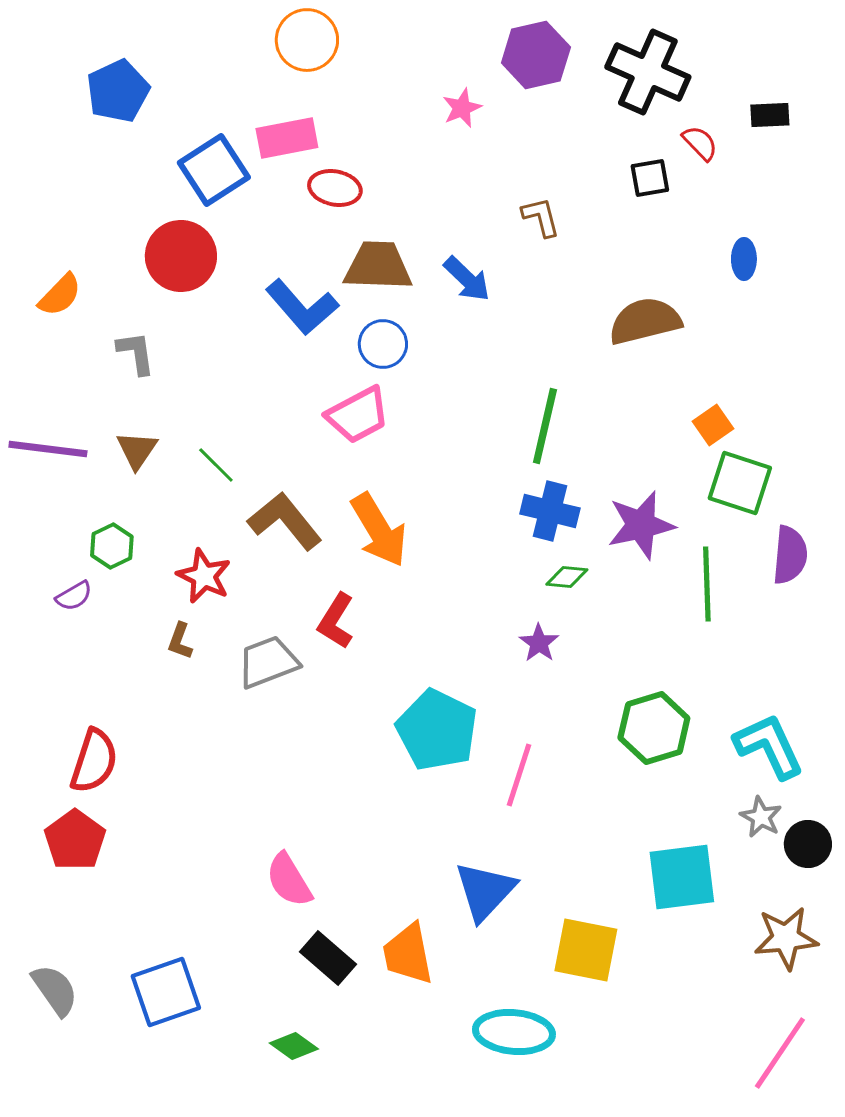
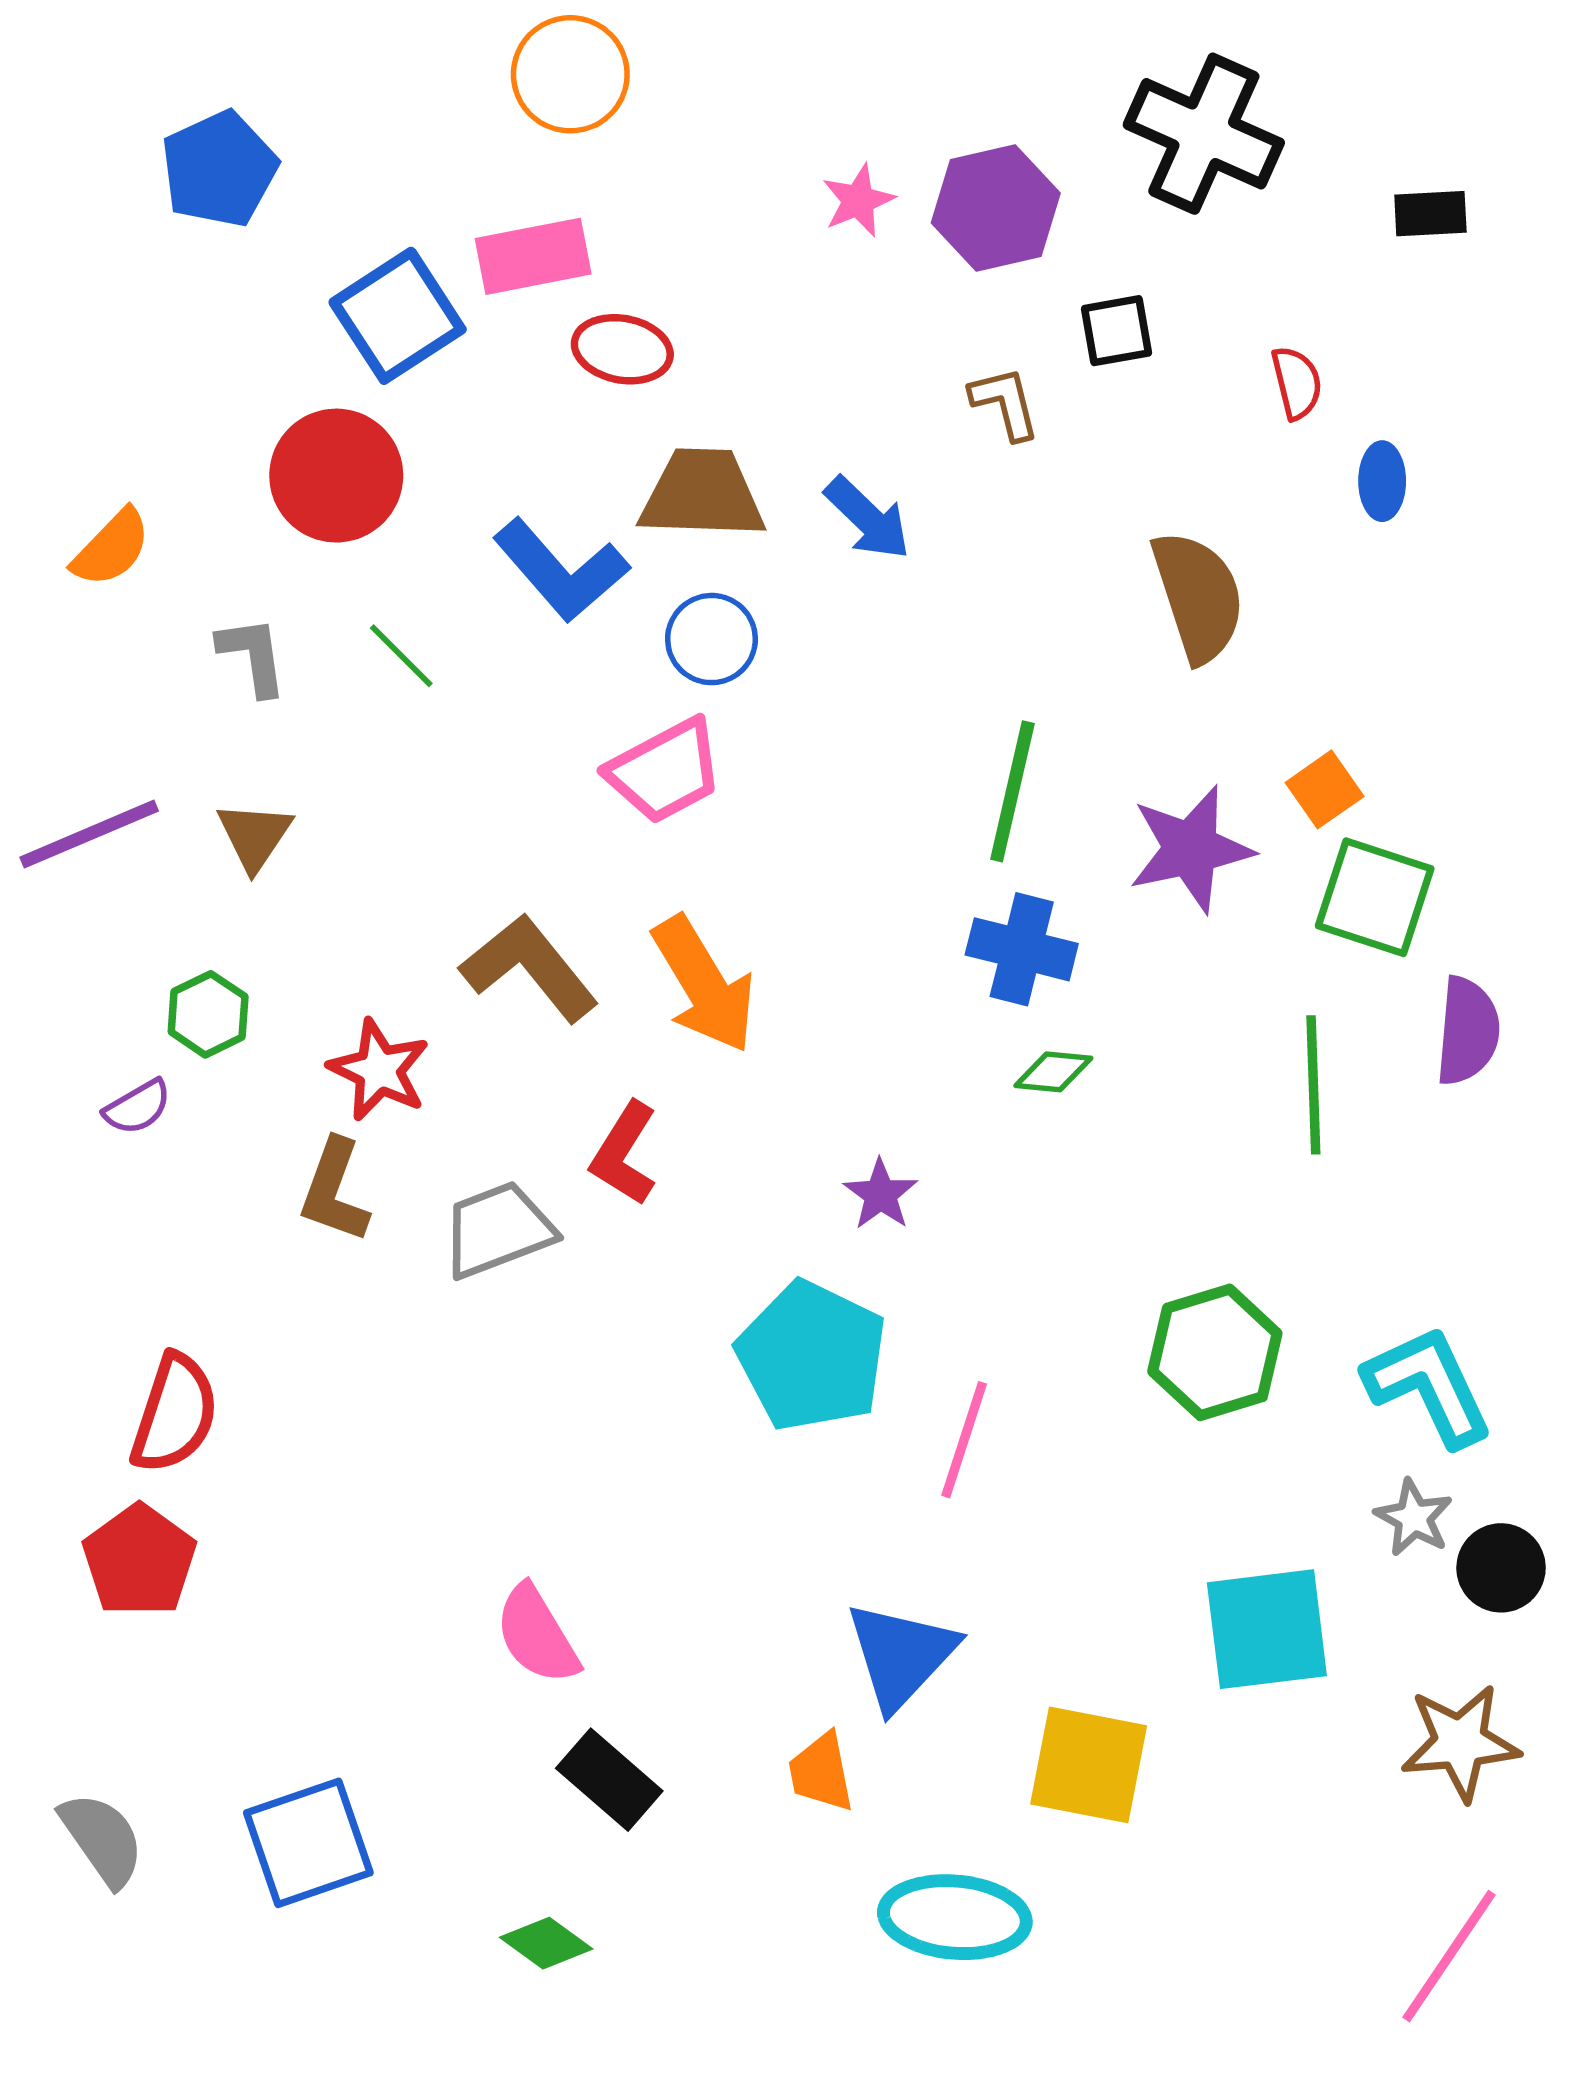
purple hexagon: (536, 55) -> (996, 208), moved
red semicircle: (700, 143) -> (1297, 383), moved, turned 30
black square: (650, 178) -> (1116, 331), moved
brown semicircle: (645, 321) -> (1198, 596), turned 86
purple line: (48, 449) -> (89, 834), turned -30
green line: (216, 465) -> (401, 656), moved
purple star: (641, 525) -> (1191, 849), moved
brown L-shape: (180, 641) -> (334, 1191), size x1.5
purple star: (539, 643) -> (881, 1194), moved
orange trapezoid: (408, 954) -> (821, 1772), moved, size x0.7

